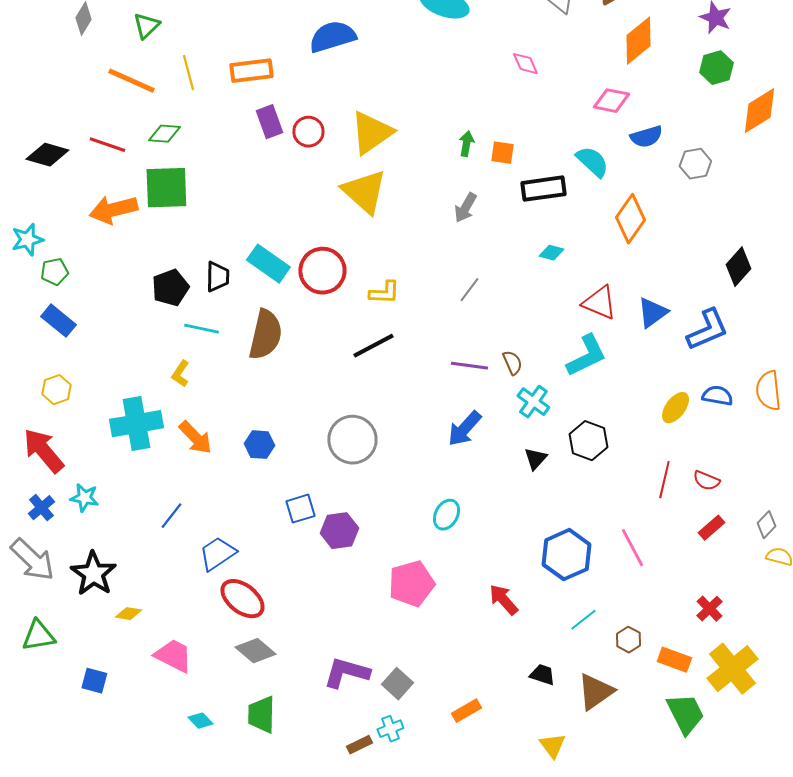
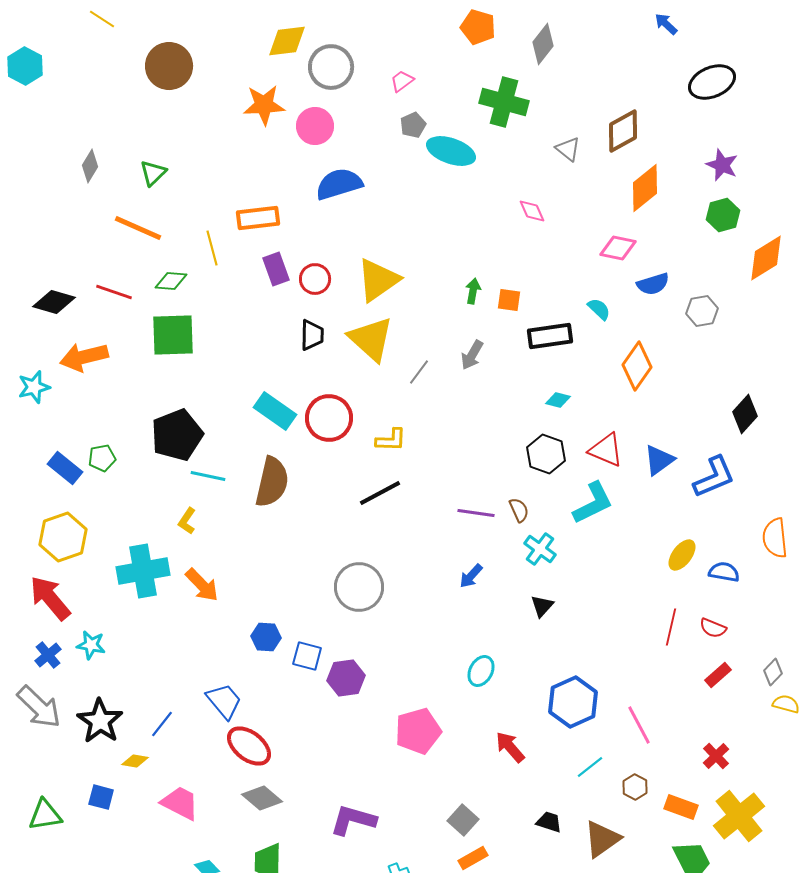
yellow line: (188, 73) -> (212, 248), moved
cyan semicircle: (592, 162) -> (599, 309), size x0.7
orange arrow: (113, 210) -> (84, 357), moved
green pentagon: (54, 272) -> (102, 458), moved
black trapezoid: (217, 277) -> (312, 335), moved
black pentagon: (170, 288) -> (177, 435), size x1.4
gray line: (469, 290) -> (419, 372), moved
yellow hexagon: (56, 390) -> (63, 537), size x1.6
blue semicircle: (717, 396) -> (724, 572), moved
blue arrow: (464, 429) -> (471, 576), size x0.7
black hexagon: (588, 441) -> (546, 454), moved
blue hexagon: (259, 445) -> (266, 637), moved
blue square: (300, 509) -> (307, 656), turned 32
cyan ellipse: (446, 515) -> (481, 671), moved
blue line: (171, 516) -> (162, 724), moved
pink line: (632, 548) -> (639, 725), moved
blue trapezoid: (217, 554) -> (224, 701), turned 84
green triangle: (38, 636) -> (45, 815), moved
blue square: (94, 681) -> (101, 797), moved
gray square: (397, 684) -> (463, 820), moved

